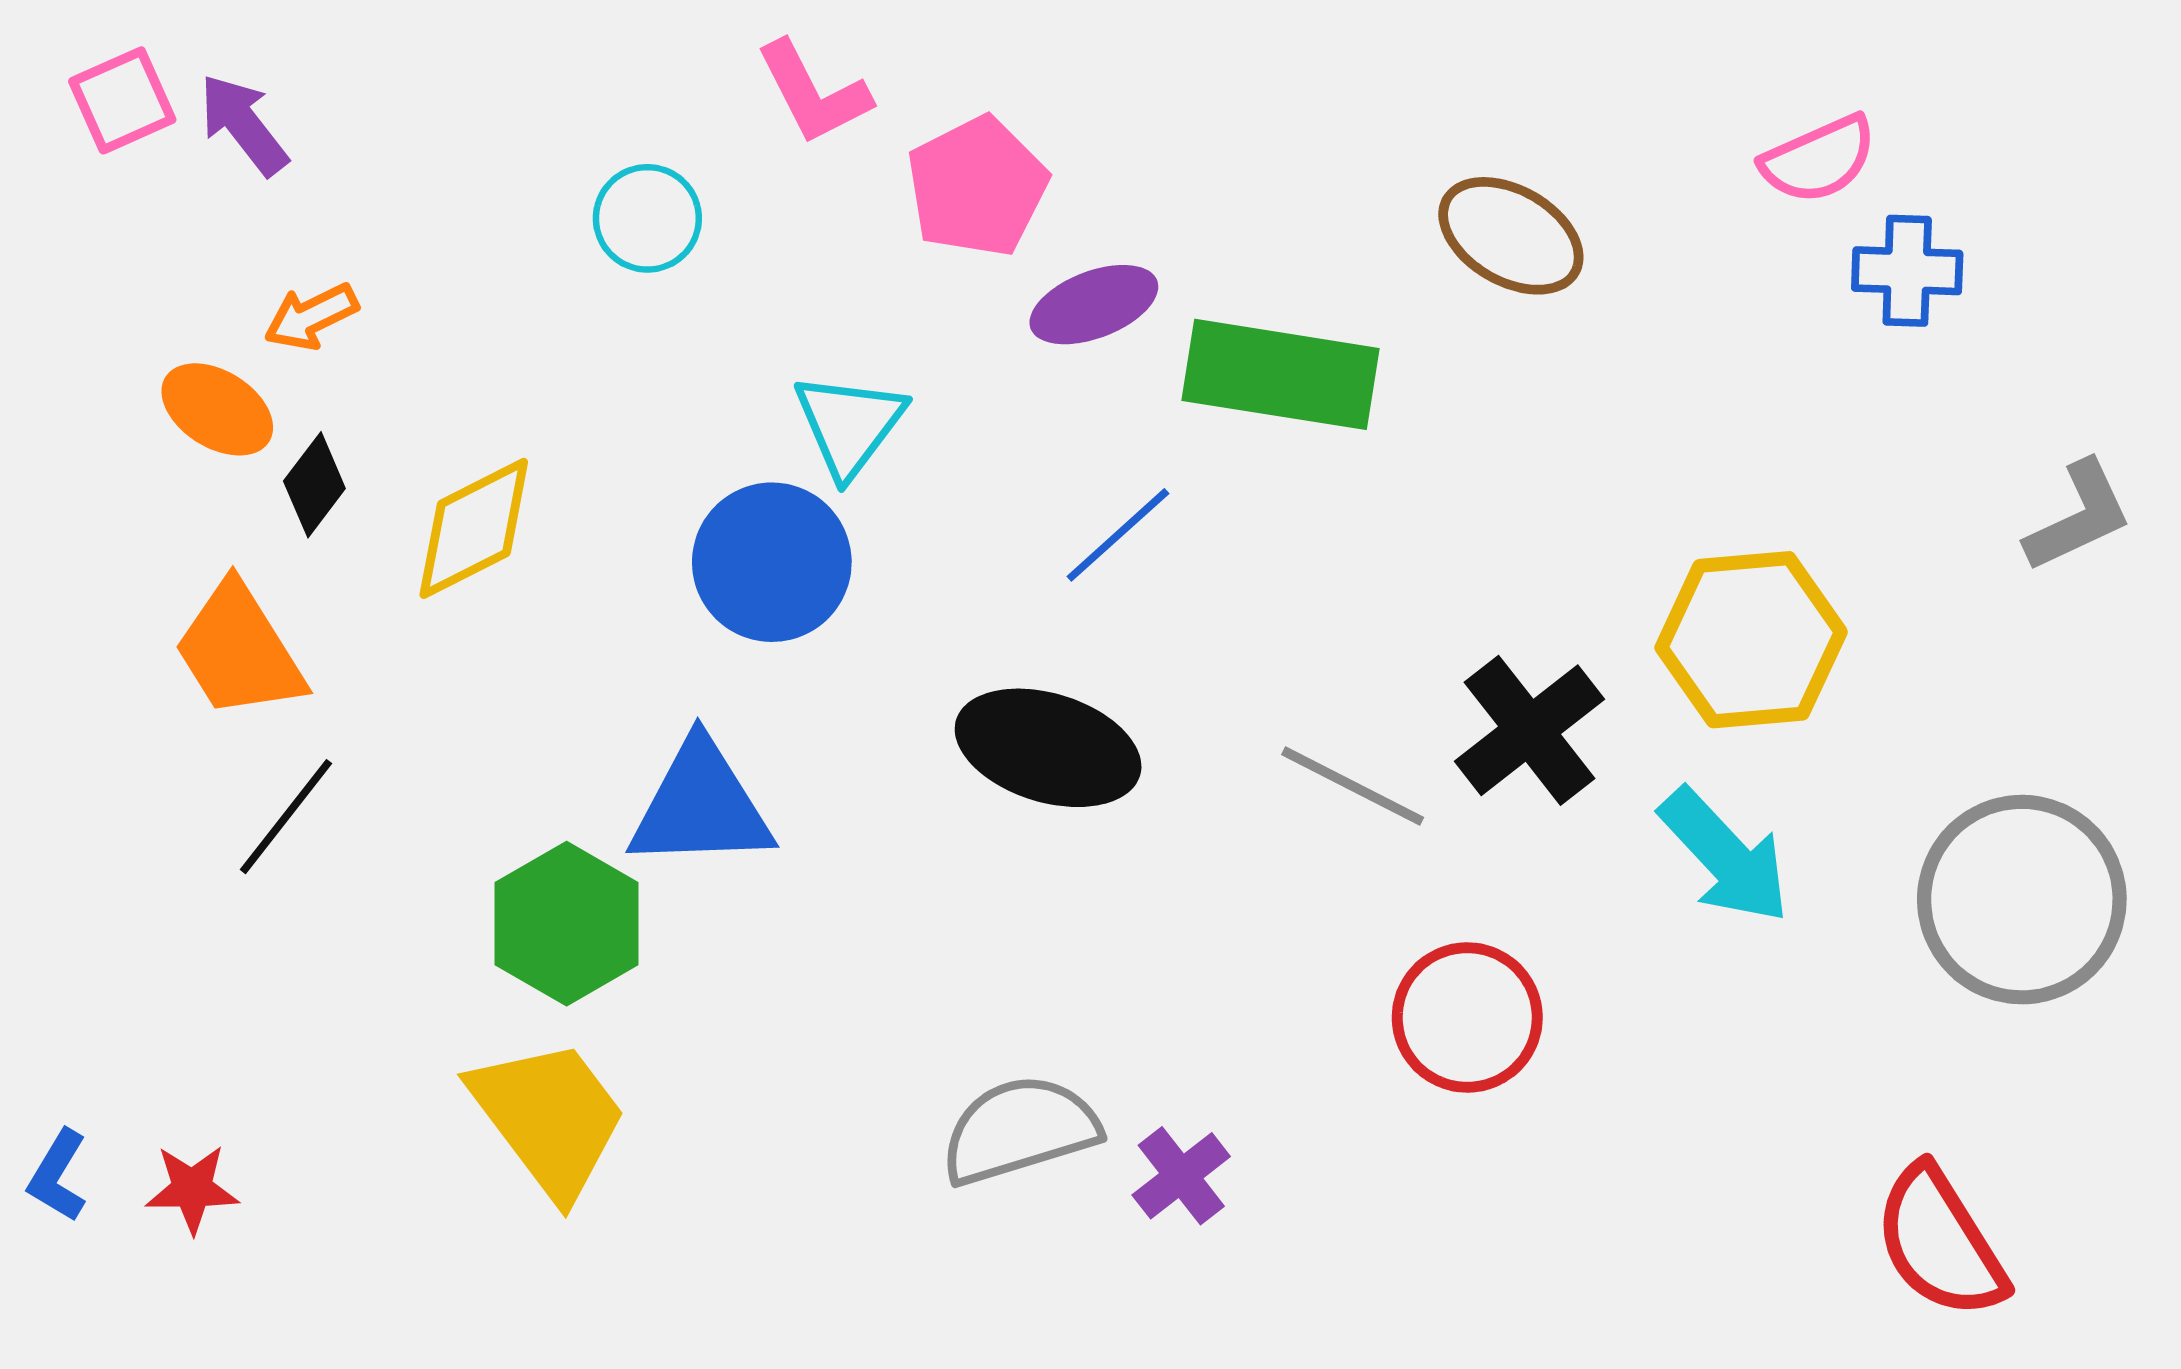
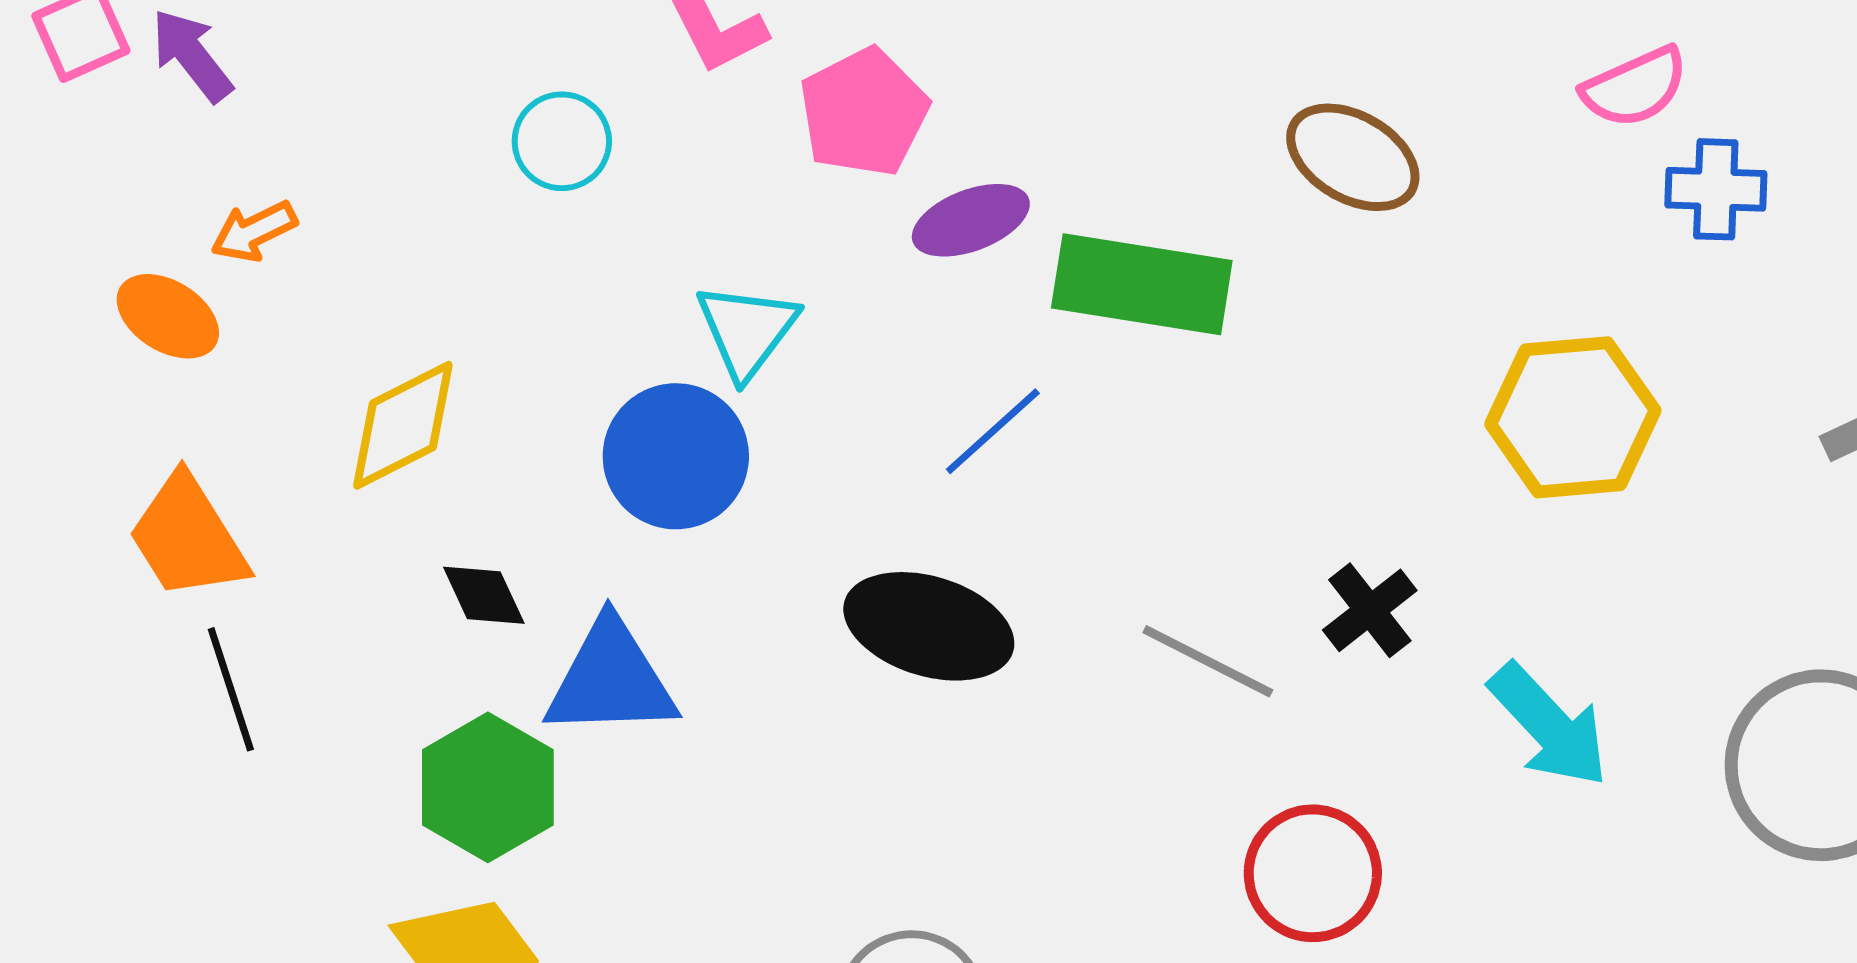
black diamond: (314, 485) -> (484, 595), moved, turned -62
yellow hexagon: (1751, 640) -> (1573, 417), moved
black cross: (1529, 730) -> (1370, 610), size x0.7
black line: (286, 817) -> (231, 689), turned -56

